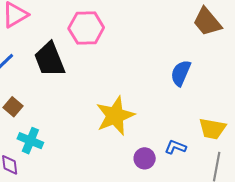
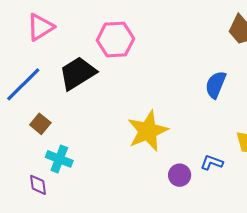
black trapezoid: (50, 59) -> (78, 73), turned 81

